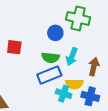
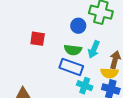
blue rectangle: (49, 75) -> (71, 67), turned 40
yellow semicircle: (74, 84) -> (109, 73), moved

